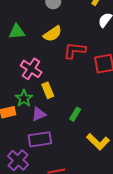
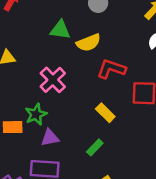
green triangle: (17, 32) -> (60, 30), moved
yellow rectangle: (48, 90) -> (105, 113), moved, turned -35

